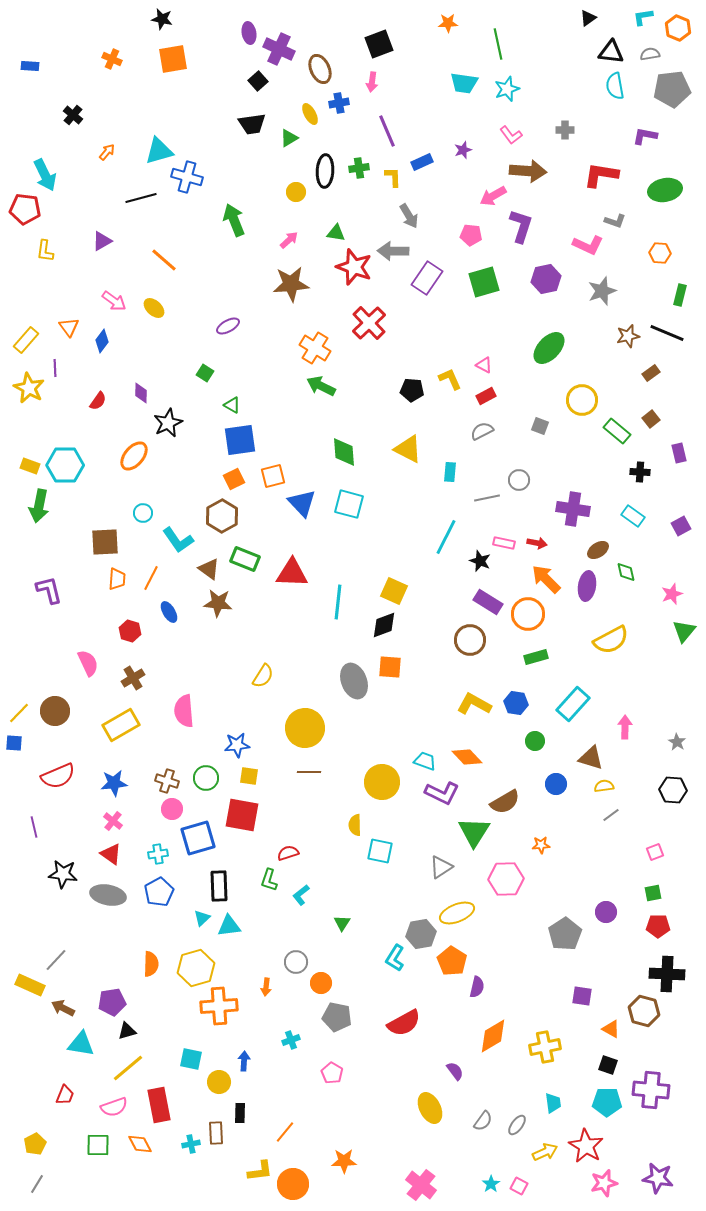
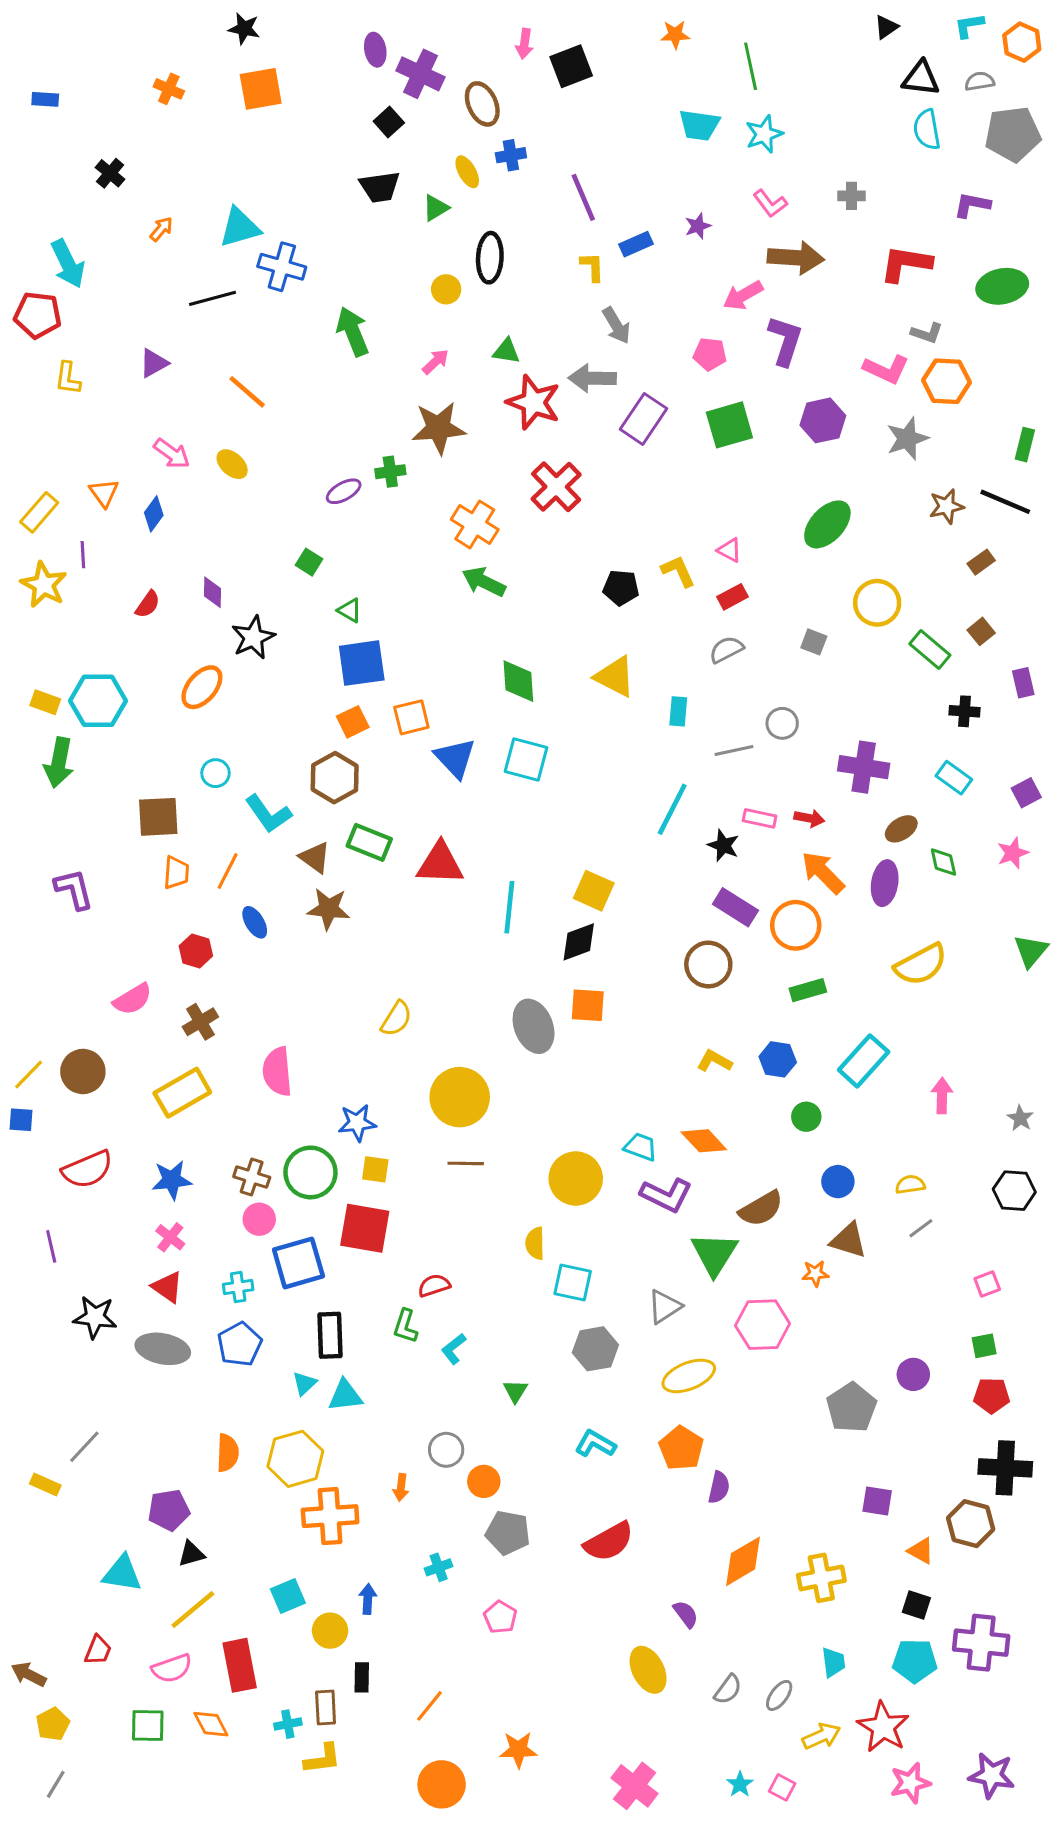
pink arrow: (372, 82) -> (524, 44), moved
green cross: (359, 168) -> (390, 472), moved
orange hexagon: (660, 253) -> (946, 381), moved, size x1.4
pink star: (672, 594) -> (1013, 853), moved
pink semicircle: (88, 663) -> (133, 999), turned 84
yellow L-shape: (474, 704) -> (714, 1061), size x0.7
brown triangle: (591, 758) -> (848, 1240), moved
green circle: (206, 778) -> (310, 1172), size x1.4
gray hexagon: (421, 934) -> (595, 1349), moved
cyan L-shape: (395, 958) -> (595, 1444), turned 88
yellow rectangle: (30, 985) -> (45, 1484), size x0.7
brown arrow: (63, 1008) -> (29, 1674), moved
cyan square: (191, 1059) -> (288, 1596), turned -35
yellow L-shape: (260, 1171) -> (323, 1759), moved

